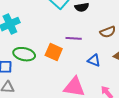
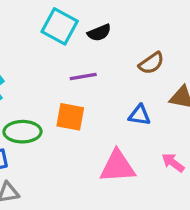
purple line: (74, 38) -> (83, 77), moved

